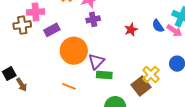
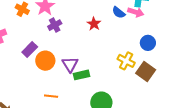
purple rectangle: (52, 30) -> (30, 50), moved
orange circle: (74, 51) -> (45, 61), size x0.7
brown square: (141, 86) -> (146, 71), moved

